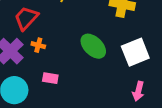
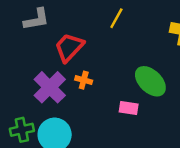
pink rectangle: (50, 78) -> (129, 108), moved

